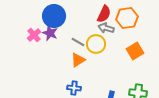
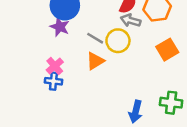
pink cross: (34, 35) -> (55, 66), moved
blue cross: (74, 88) -> (53, 81), moved

